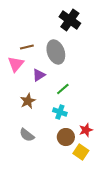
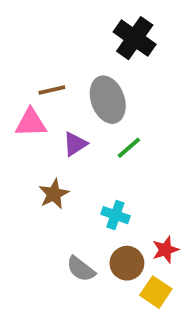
pink triangle: (16, 64) -> (31, 123), turned 48
green line: (63, 89) -> (129, 148), moved
gray semicircle: (27, 135) -> (81, 269), moved

